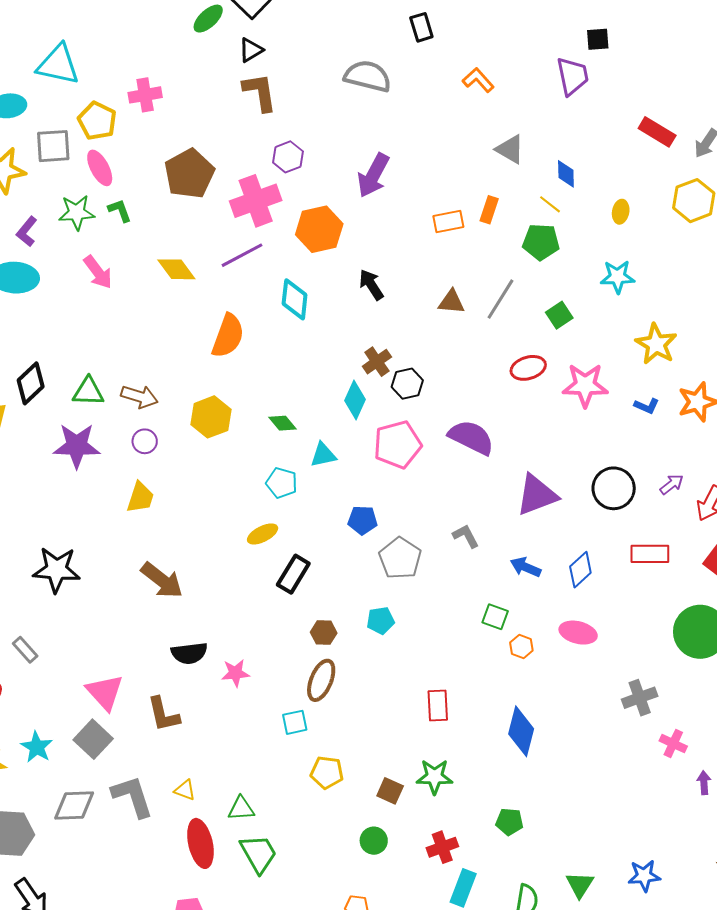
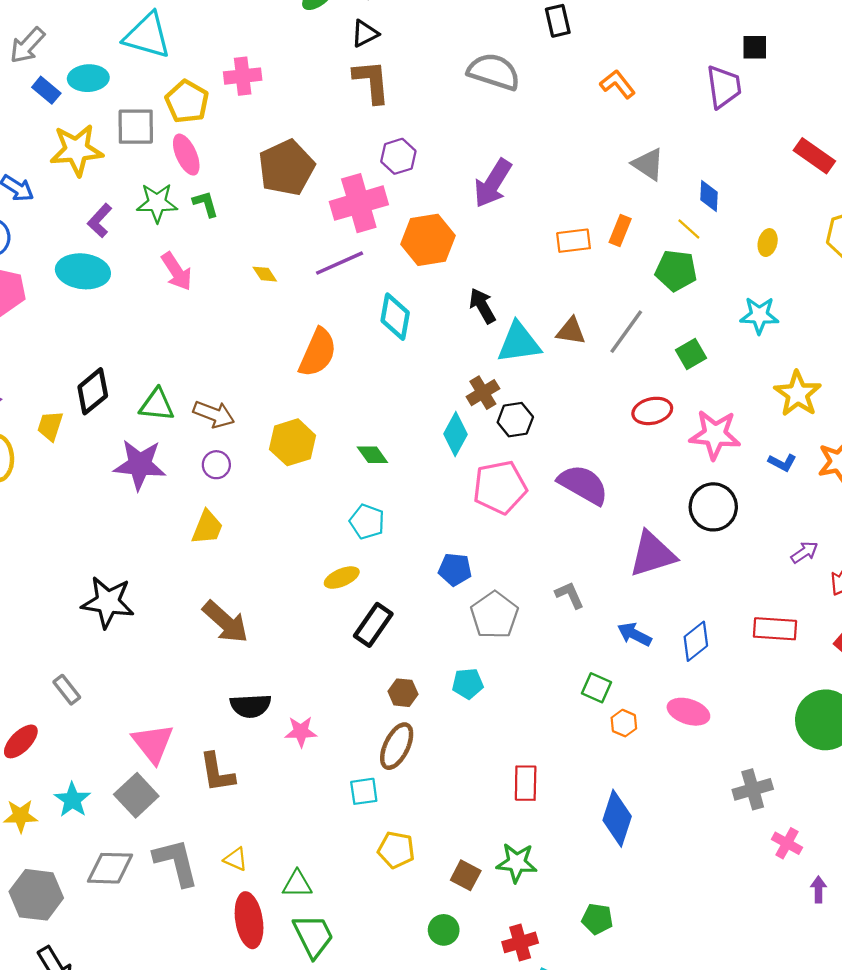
yellow diamond: (176, 269) -> (265, 274), size x0.6
cyan triangle: (323, 455) -> (519, 343), moved, size x1.5
black circle: (614, 488) -> (713, 507), moved

